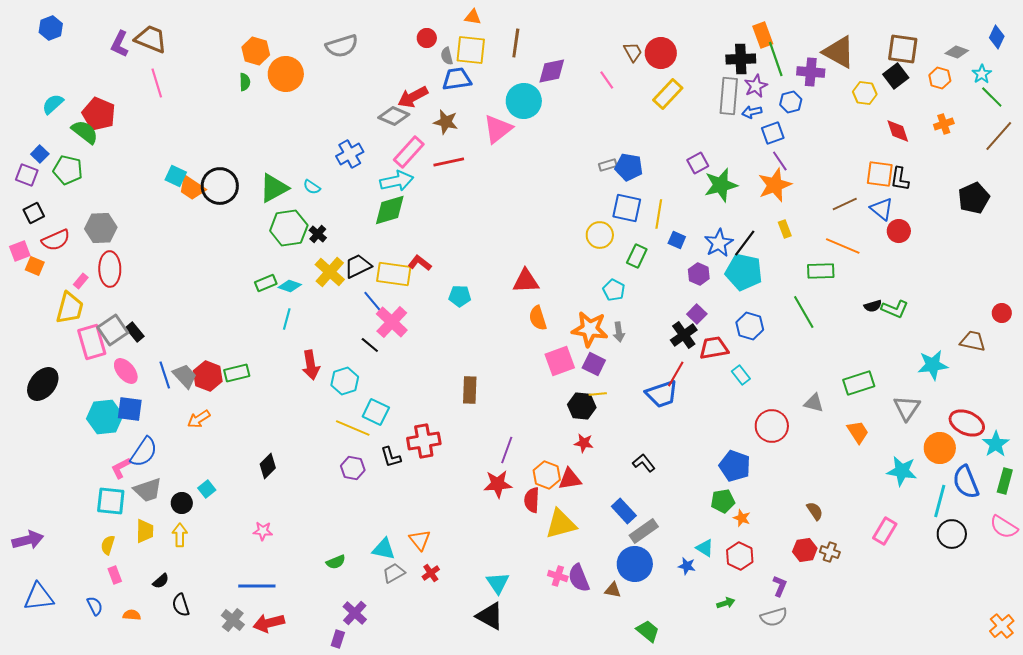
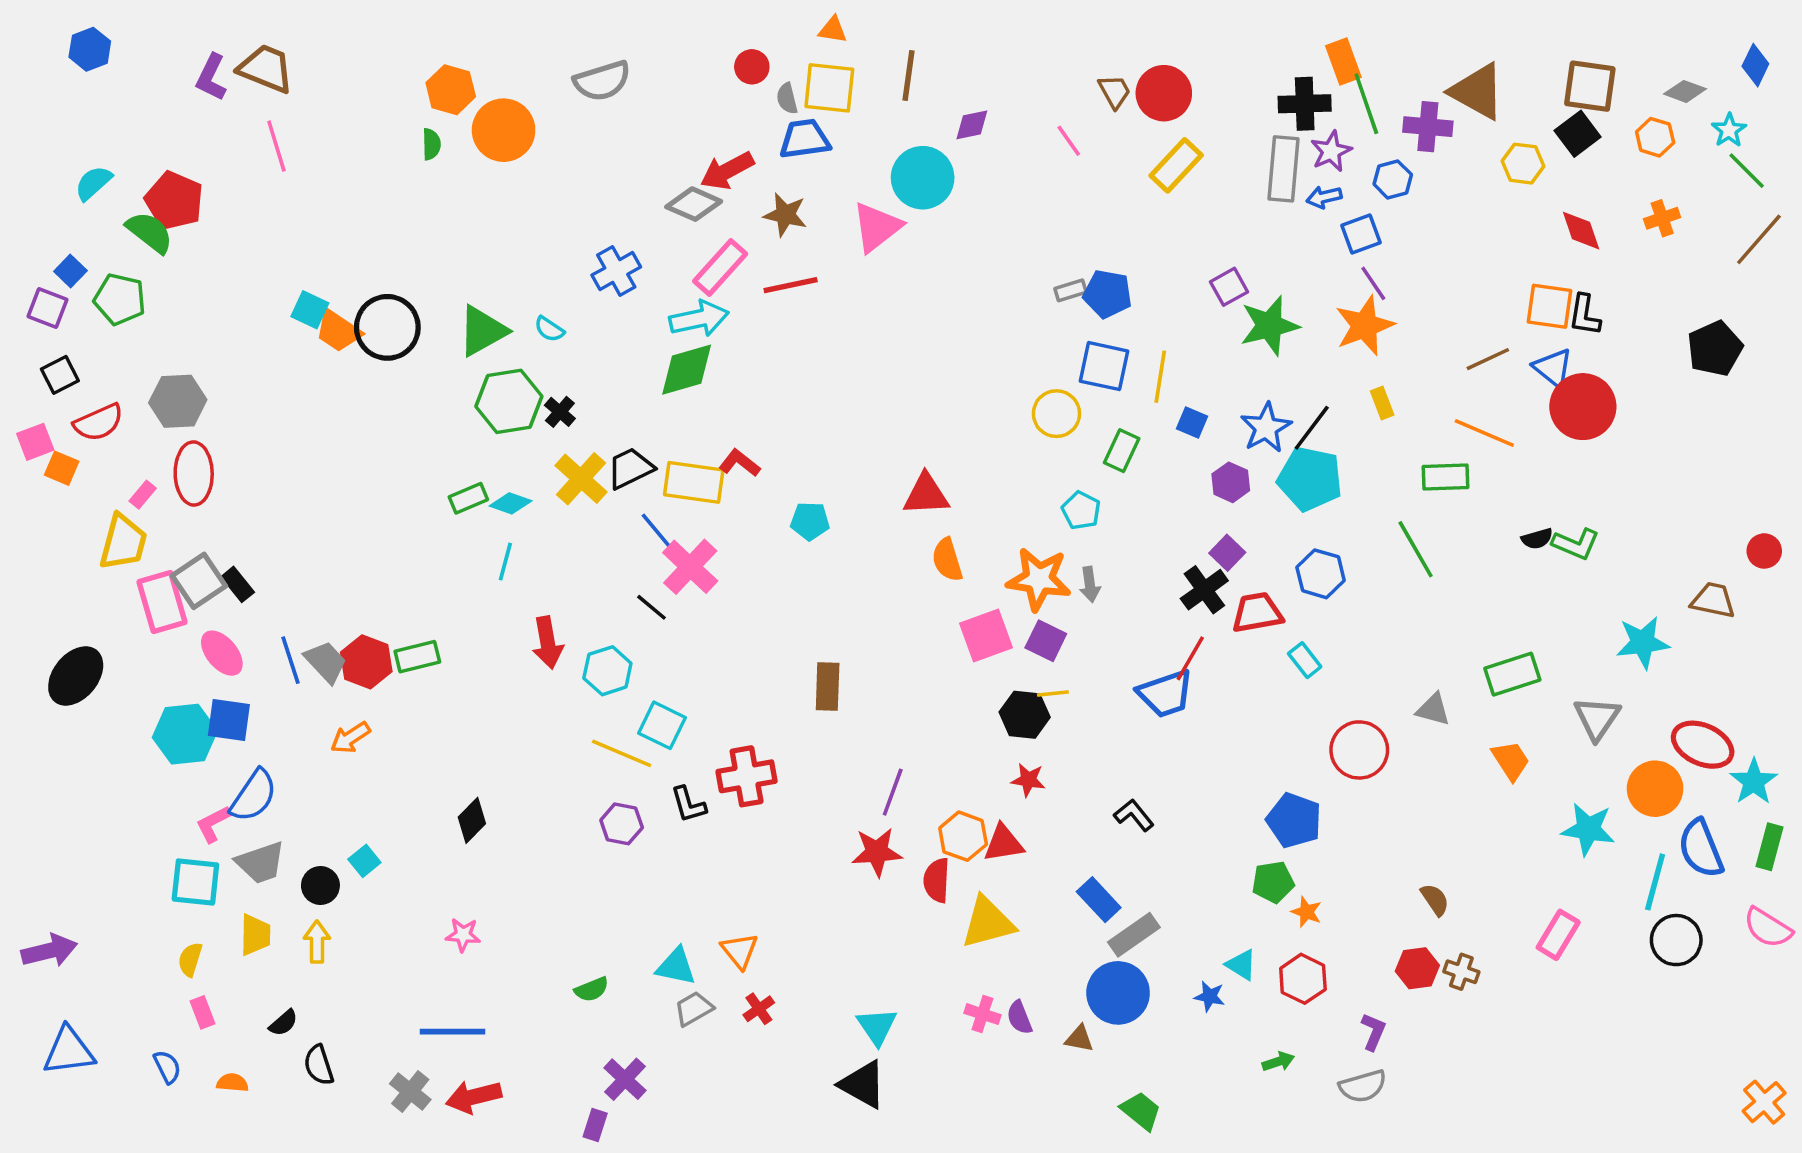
purple diamond: (552, 71) -> (972, 125), size x0.7
red circle: (899, 231) -> (1583, 407), size x1.6
purple semicircle: (579, 578) -> (1019, 1018), size x0.7

